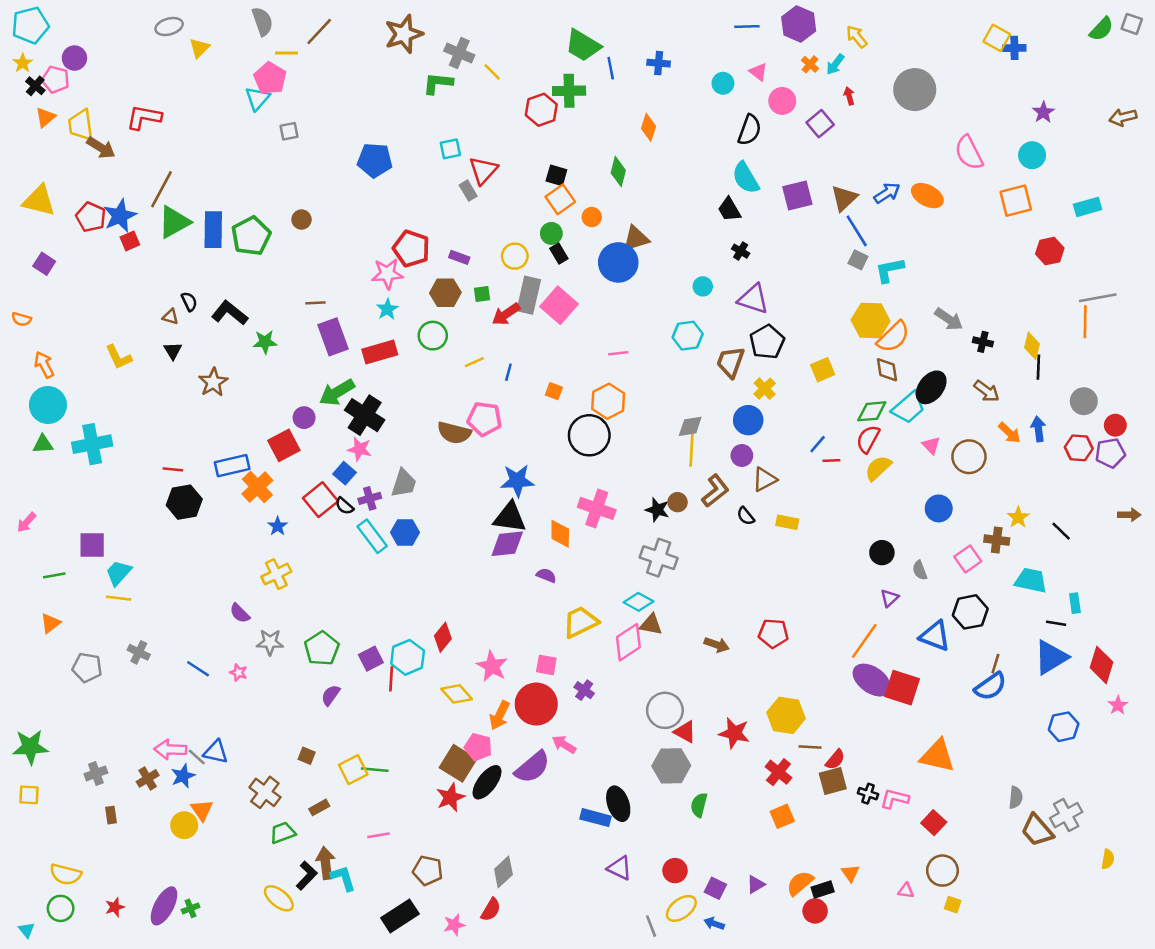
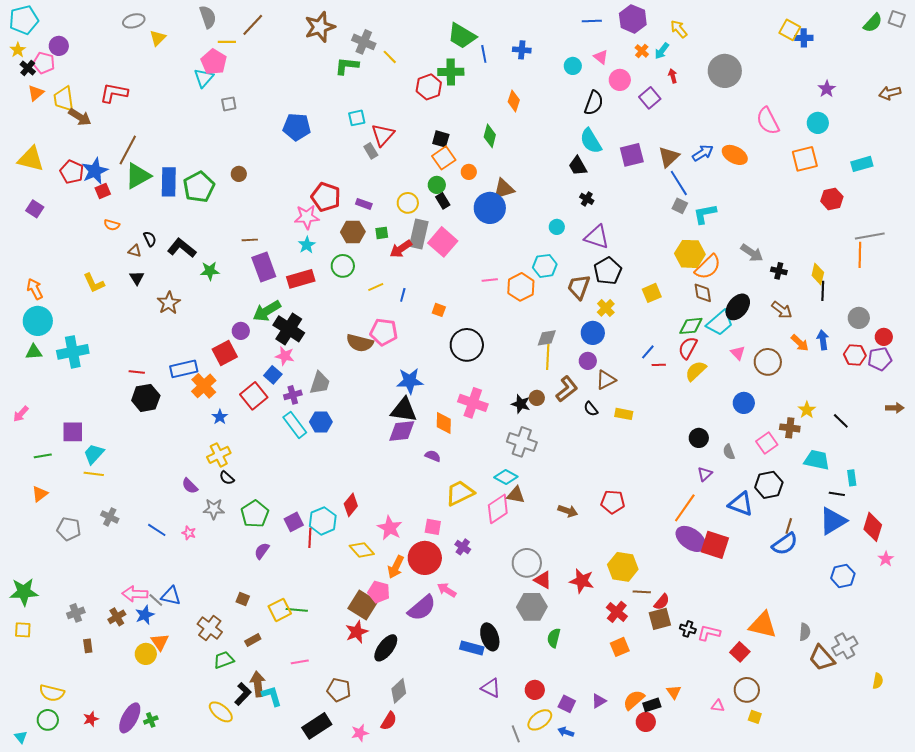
orange semicircle: (21, 319) -> (112, 225), moved
orange hexagon: (608, 401) -> (521, 287), moved
black semicircle: (344, 506) -> (227, 478), moved
orange triangle: (937, 756) -> (763, 625), moved
black ellipse: (487, 782) -> (386, 648), moved

